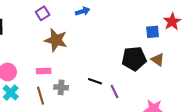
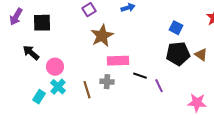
blue square: (153, 32) -> (176, 28), moved, turned 32
brown star: (56, 40) -> (102, 36), turned 30
pink rectangle: (44, 71) -> (118, 61), moved, size x1.5

